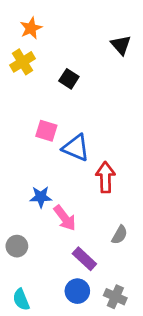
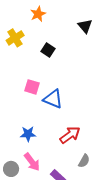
orange star: (31, 28) -> (38, 14), moved
red arrow: (105, 177) -> (70, 135), moved, turned 55
pink arrow: (65, 218) -> (32, 162), moved

